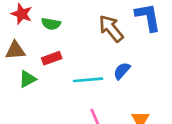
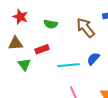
green semicircle: (51, 24) -> (51, 24), moved
green triangle: (28, 79) -> (24, 64), turned -40

